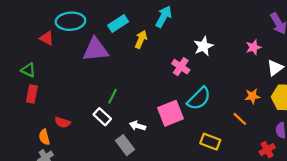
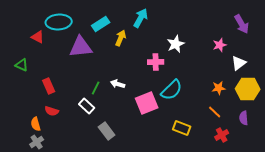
pink cross: (181, 67) -> (156, 62), turned -35
red rectangle: (32, 94) -> (49, 86), moved, turned -35
orange line: (240, 119) -> (215, 112), moved
white arrow: (138, 126) -> (118, 84), moved
red cross: (267, 150) -> (222, 135), moved

